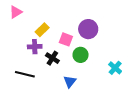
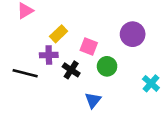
purple circle: (88, 29) -> (133, 34), moved
black line: (25, 74) -> (25, 73), moved

